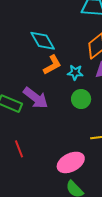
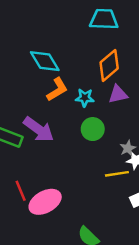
pink ellipse: (71, 162) -> (45, 202), moved

